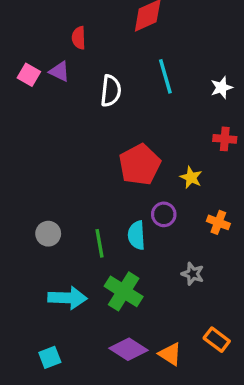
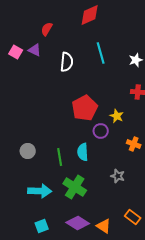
red semicircle: (79, 38) -> (47, 29), turned 32
purple circle: (164, 214) -> (101, 131), moved
cyan square: (50, 357) -> (42, 226), moved

